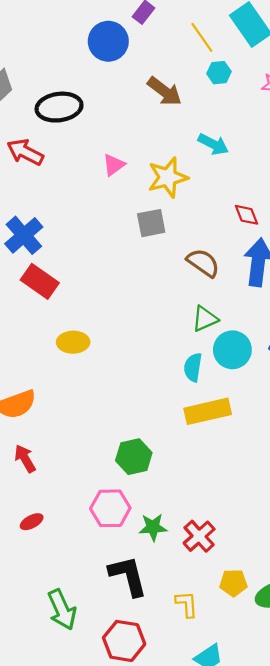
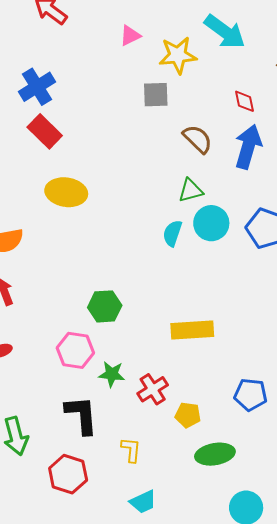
cyan arrow: (213, 144) -> (225, 32), size x1.5
yellow ellipse: (73, 342) -> (66, 192), size x1.4
yellow rectangle: (208, 411) -> (192, 330), moved
yellow pentagon: (233, 583) -> (188, 415), moved

